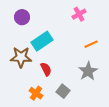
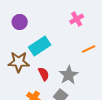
gray star: (88, 71) -> (69, 75), moved

